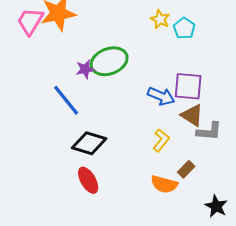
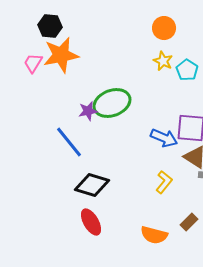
pink trapezoid: (30, 21) -> (33, 63), size x0.7
brown rectangle: (186, 169) -> (189, 222), moved
orange semicircle: (164, 184) -> (154, 235), moved

